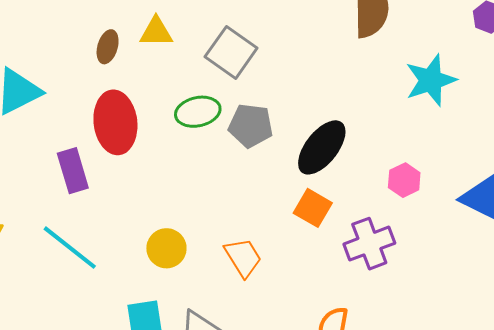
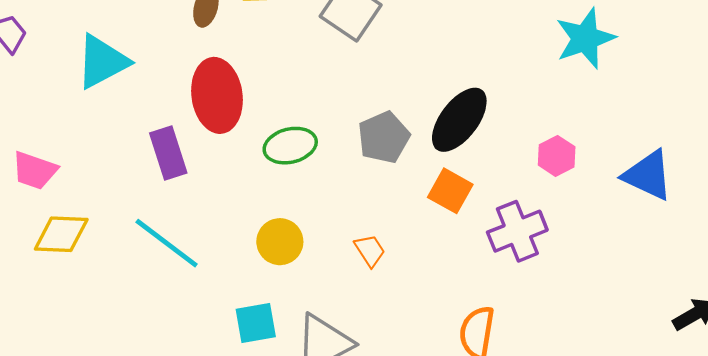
green ellipse: (198, 112) -> (290, 146), moved
gray pentagon: (251, 126) -> (384, 137), moved, turned -30
orange trapezoid: (243, 257) -> (370, 250), size x0.7

